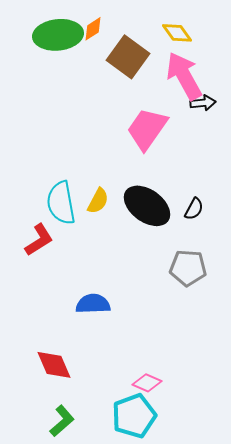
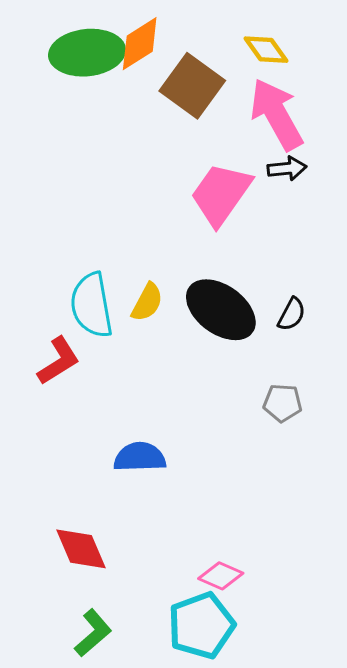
orange diamond: (93, 29) -> (140, 44), size x1.5
black arrow: (203, 103) -> (287, 168), moved
gray pentagon: (188, 268) -> (283, 403), size x0.7

